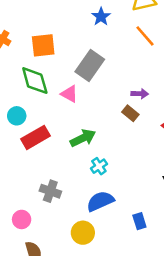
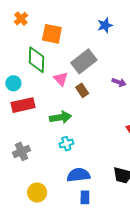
purple arrow: (140, 94) -> (119, 82), moved
brown rectangle: (130, 113) -> (82, 90), moved
gray cross: (50, 191) -> (22, 151), turned 30
blue semicircle: (100, 201) -> (78, 175), moved

